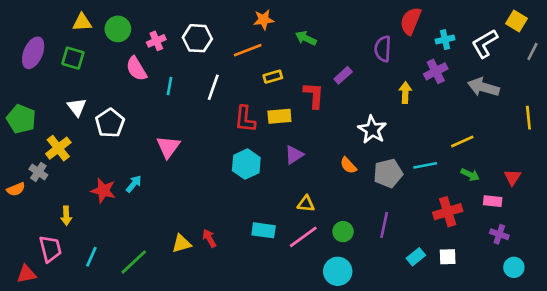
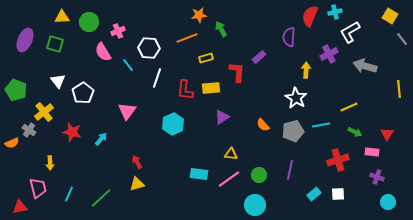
white hexagon: (197, 38) -> (149, 48), moved
green arrow: (306, 38) -> (221, 29), moved, turned 35
cyan cross: (445, 40) -> (335, 12), moved
white L-shape: (485, 44) -> (350, 32), moved
gray line: (532, 51) -> (402, 39), turned -64
cyan line: (170, 86) -> (128, 65), turned -48
white line: (213, 87) -> (157, 78), moved
white star: (372, 130) -> (296, 98), moved
cyan hexagon: (246, 164) -> (173, 124), moved
red star: (103, 191) -> (72, 132), moved
red arrow: (209, 238) -> (137, 162), moved

